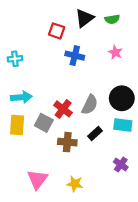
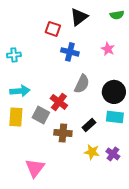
green semicircle: (112, 19) -> (117, 15), moved
gray semicircle: (90, 105) -> (82, 84), moved
yellow star: (75, 184) -> (92, 152), moved

